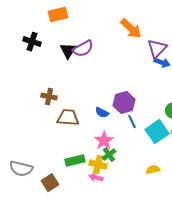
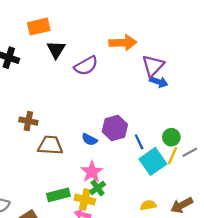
orange arrow: (131, 29) -> (123, 43), turned -45
purple semicircle: (83, 49) -> (86, 66), moved
black triangle: (68, 51) -> (56, 50), moved
blue line: (132, 122) -> (139, 142), moved

